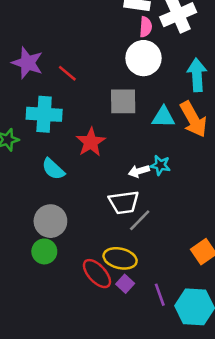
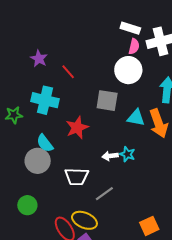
purple star: (27, 63) -> (39, 59), size x0.7
white trapezoid: (124, 202) -> (77, 177), moved
gray circle: (50, 221) -> (38, 161), moved

